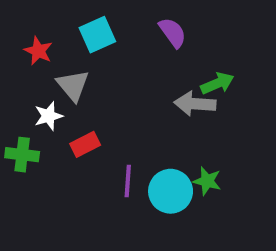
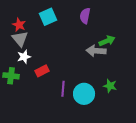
purple semicircle: (173, 33) -> (85, 16), turned -133
gray triangle: (73, 85) -> (20, 39), moved
green star: (207, 181) -> (110, 86), moved

